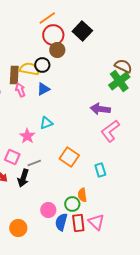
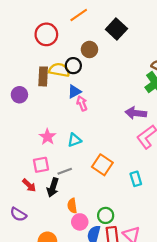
red circle: (53, 35) -> (46, 34), moved
pink arrow: (20, 90) -> (82, 103), moved
cyan triangle: (46, 123) -> (74, 140), moved
pink star: (27, 136) -> (47, 137), moved
pink square: (12, 157) -> (41, 165), turned -35
orange semicircle: (82, 195) -> (72, 206), moved

